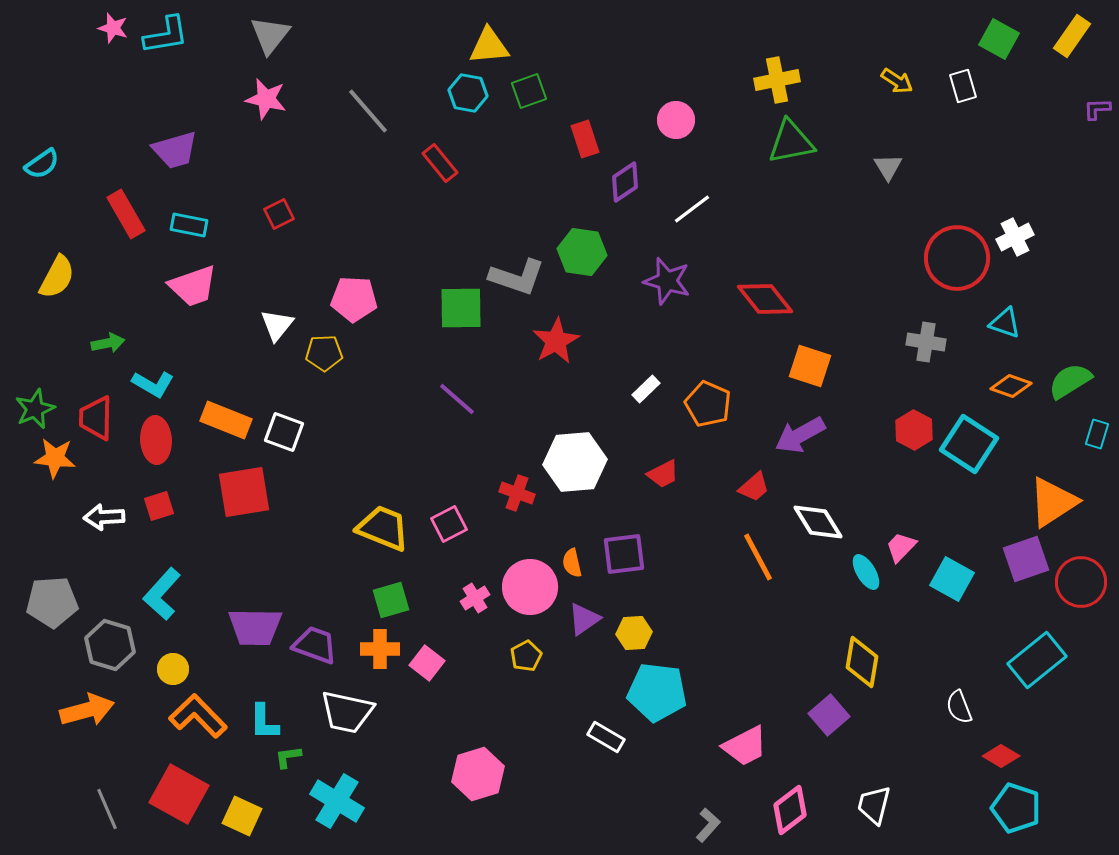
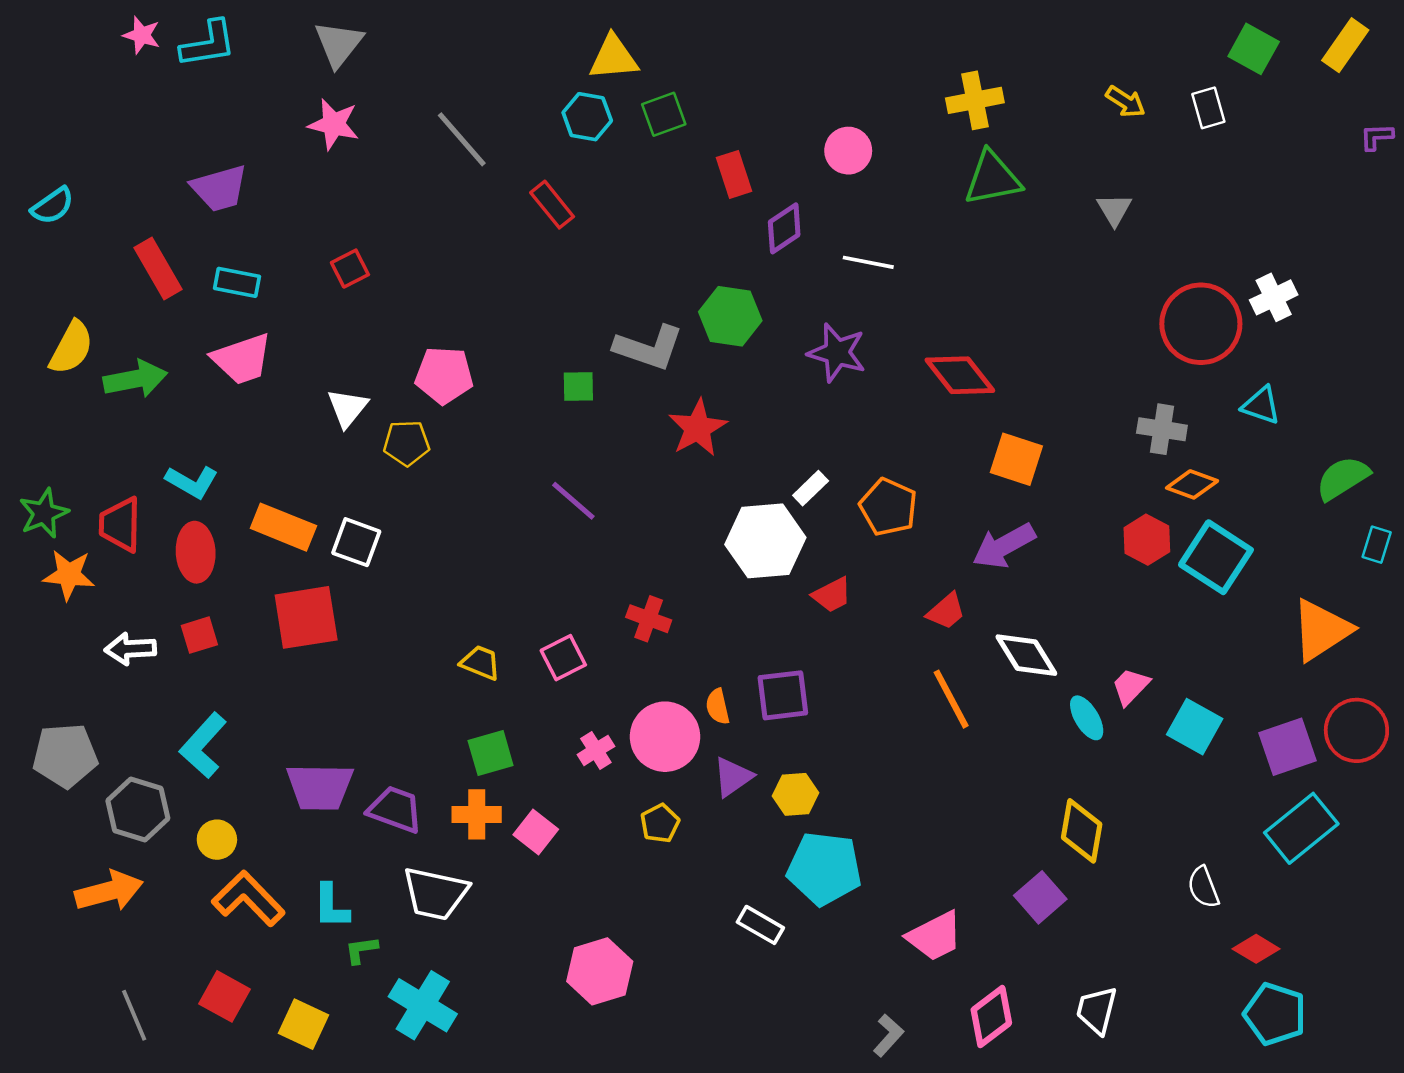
white line: (692, 209) -> (868, 262), turned 48
green square: (461, 308) -> (578, 387), size x0.6
green arrow: (108, 343) -> (135, 379), moved, size x1.5
orange diamond: (1011, 386) -> (1192, 484), moved
white hexagon: (575, 462) -> (765, 541), moved
yellow trapezoid: (383, 528) -> (480, 663), size x0.6
purple square: (1026, 559) -> (1287, 747), moved
red square: (179, 794) -> (224, 996), size x0.7

